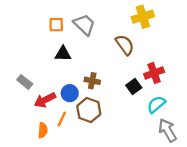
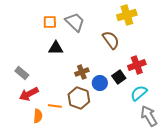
brown cross: (92, 81) -> (82, 72), turned -32
blue circle: (70, 93) -> (100, 83), moved
red arrow: (45, 100) -> (29, 94), moved
orange line: (62, 119) -> (55, 106), turned 72

